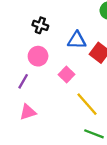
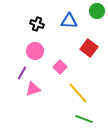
blue triangle: (77, 40) -> (69, 21), moved
pink triangle: (28, 112) -> (33, 89), moved

